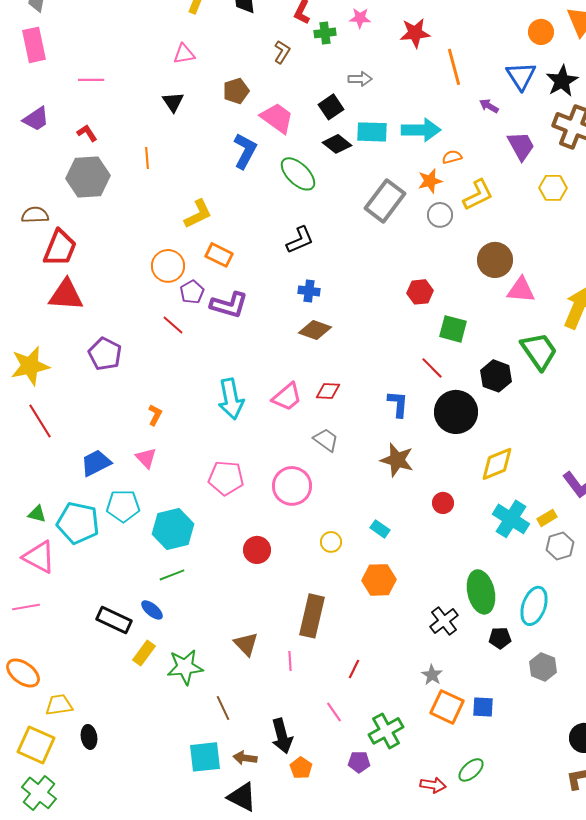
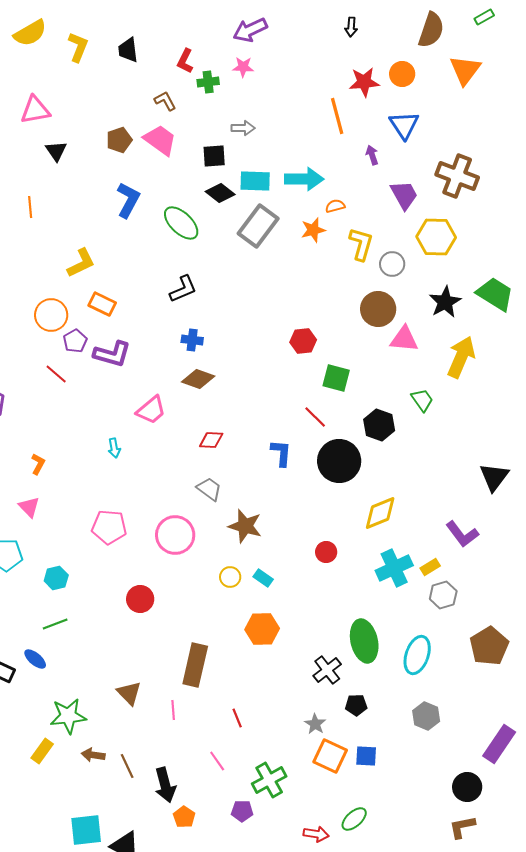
orange circle: (541, 32) -> (402, 74), moved
red star: (415, 33) -> (364, 82), moved
brown L-shape: (282, 52) -> (165, 101), turned -60
pink triangle: (184, 54) -> (35, 110), moved, size x1.4
black star: (562, 81) -> (445, 302), moved
purple arrow: (489, 106) -> (372, 155), turned 42
black square: (331, 107) -> (214, 156), turned 30
pink trapezoid: (277, 118) -> (160, 140), moved
yellow hexagon: (553, 188) -> (436, 237), size x1.4
yellow L-shape: (478, 195) -> (361, 244), turned -48
gray rectangle: (385, 201) -> (258, 226), moved
gray circle: (440, 215) -> (392, 264), moved
green trapezoid: (539, 351) -> (422, 400), size x0.6
pink trapezoid: (287, 397) -> (151, 410), moved
cyan arrow: (231, 399) -> (114, 448), size x0.5
brown star: (397, 460) -> (245, 526), moved
cyan cross: (511, 519) -> (394, 568), turned 33
cyan hexagon: (173, 529) -> (56, 578), size x0.6
yellow circle: (331, 542) -> (230, 577), moved
black pentagon: (500, 638) -> (356, 705), moved
yellow rectangle: (144, 653) -> (42, 751), moved
red line: (354, 669) -> (237, 718), turned -48
brown line: (223, 708) -> (127, 766), moved
cyan square: (205, 757) -> (86, 830), moved
brown arrow: (245, 758) -> (93, 755), moved

